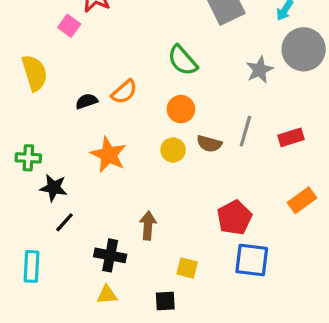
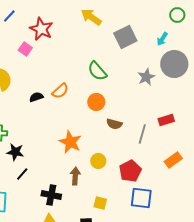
gray line: (245, 131) -> (142, 134), moved
yellow circle: (173, 150) -> (98, 161), moved
orange star: (109, 155) -> (70, 142), moved

